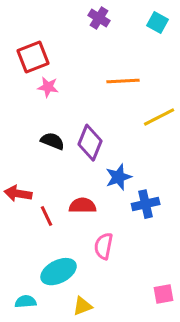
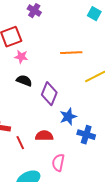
purple cross: (99, 18) -> (34, 11), moved
black semicircle: (53, 141) -> (24, 81), moved
blue cross: (146, 204) -> (86, 135), turned 30

